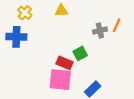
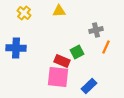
orange line: (117, 25) -> (106, 47), moved
blue cross: (16, 37) -> (16, 48), moved

